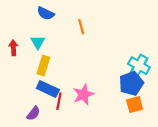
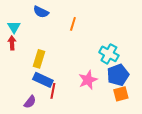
orange line: (81, 27) -> (73, 24), turned 32
cyan triangle: (38, 42) -> (14, 27), moved
cyan cross: (139, 66) -> (109, 54), moved
pink star: (83, 95) -> (88, 80), moved

